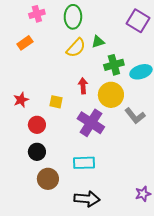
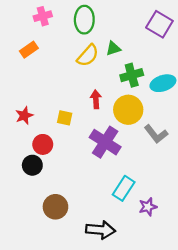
black circle: (37, 152) -> (32, 165), moved
cyan rectangle: (84, 163) -> (124, 188), moved, turned -55
purple star: (143, 194) -> (148, 207), moved

